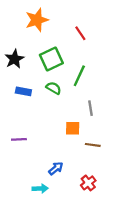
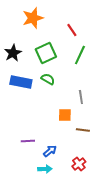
green line: (79, 76) -> (80, 55), moved
blue rectangle: (23, 91) -> (21, 82), size x1.5
purple line: (19, 139) -> (28, 141), moved
cyan arrow: (40, 189) -> (45, 169), moved

